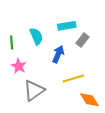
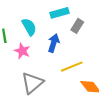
pink star: (19, 66) -> (22, 51), moved

